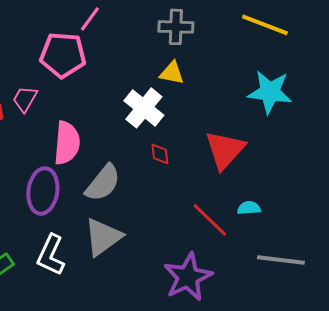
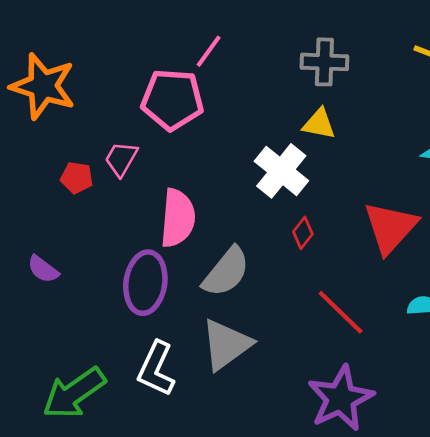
red diamond: (160, 154) -> (303, 233), turned 45
red line: (210, 220) -> (341, 312), moved

